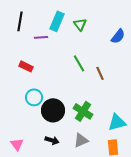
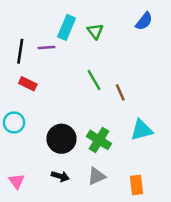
black line: (20, 21) -> (20, 51), moved
blue semicircle: (118, 36) -> (144, 21), moved
cyan circle: (34, 97) -> (14, 122), moved
cyan triangle: (117, 122) -> (141, 130), moved

